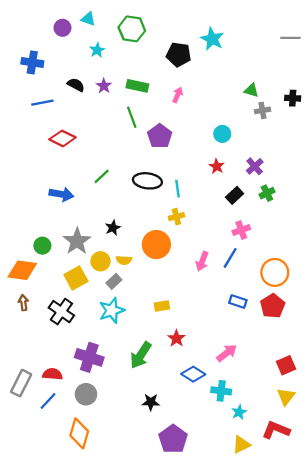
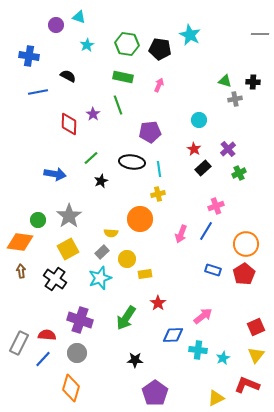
green hexagon: (132, 29) -> (127, 44), moved
purple star: (104, 86) -> (93, 114), moved
black cross: (293, 98) -> (253, 82), moved
purple pentagon: (160, 136) -> (150, 132), moved, turned 30
red diamond: (62, 138) -> (69, 124), moved, turned 65
black rectangle: (235, 195) -> (203, 168), moved
black star: (113, 228) -> (101, 181), moved
yellow circle: (100, 261) -> (127, 259), moved
blue diamond: (193, 374) -> (173, 335), turned -35
cyan star: (239, 412) -> (223, 358), moved

